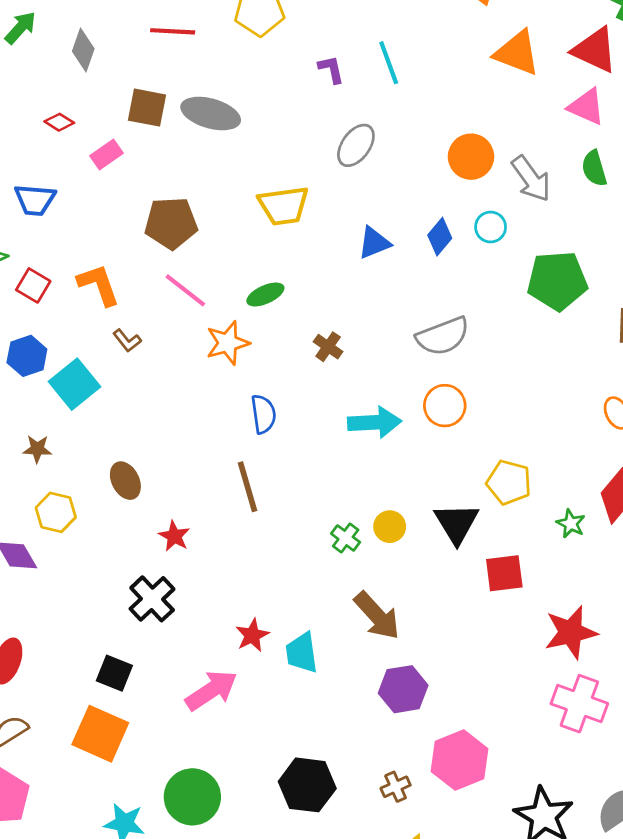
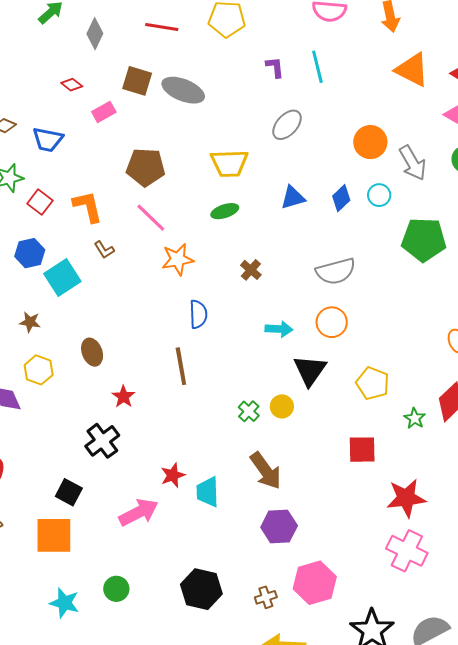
green ellipse: (265, 295) -> (225, 211), moved
cyan arrow: (375, 422) -> (279, 329), size x0.7
black triangle: (457, 523) -> (310, 370), moved
orange square: (100, 734) -> (54, 535), turned -30
green circle: (192, 797) -> (116, 589), size x0.6

